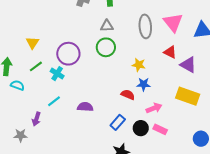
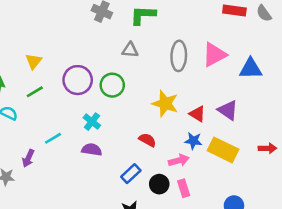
pink triangle: (173, 22) -> (214, 55), turned 35
green circle: (106, 47) -> (112, 85), moved
red triangle: (170, 52) -> (197, 114), moved
yellow star: (139, 65) -> (165, 104), size x1.5
cyan cross: (57, 74) -> (92, 122), moved
blue star: (144, 84) -> (193, 141), moved
pink rectangle: (160, 129) -> (184, 188), turned 40

